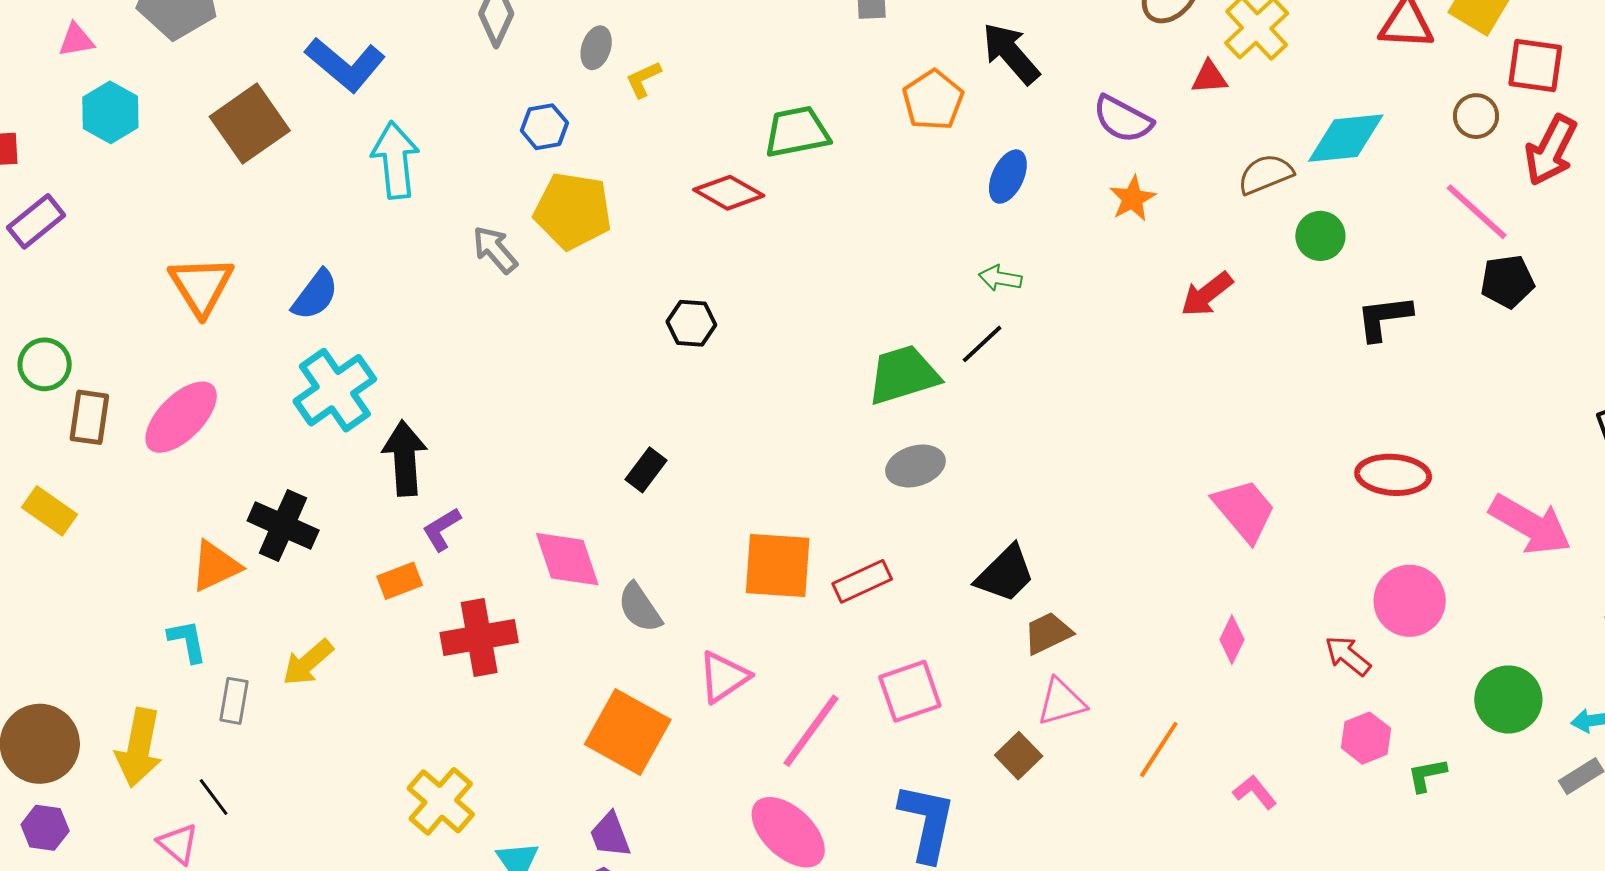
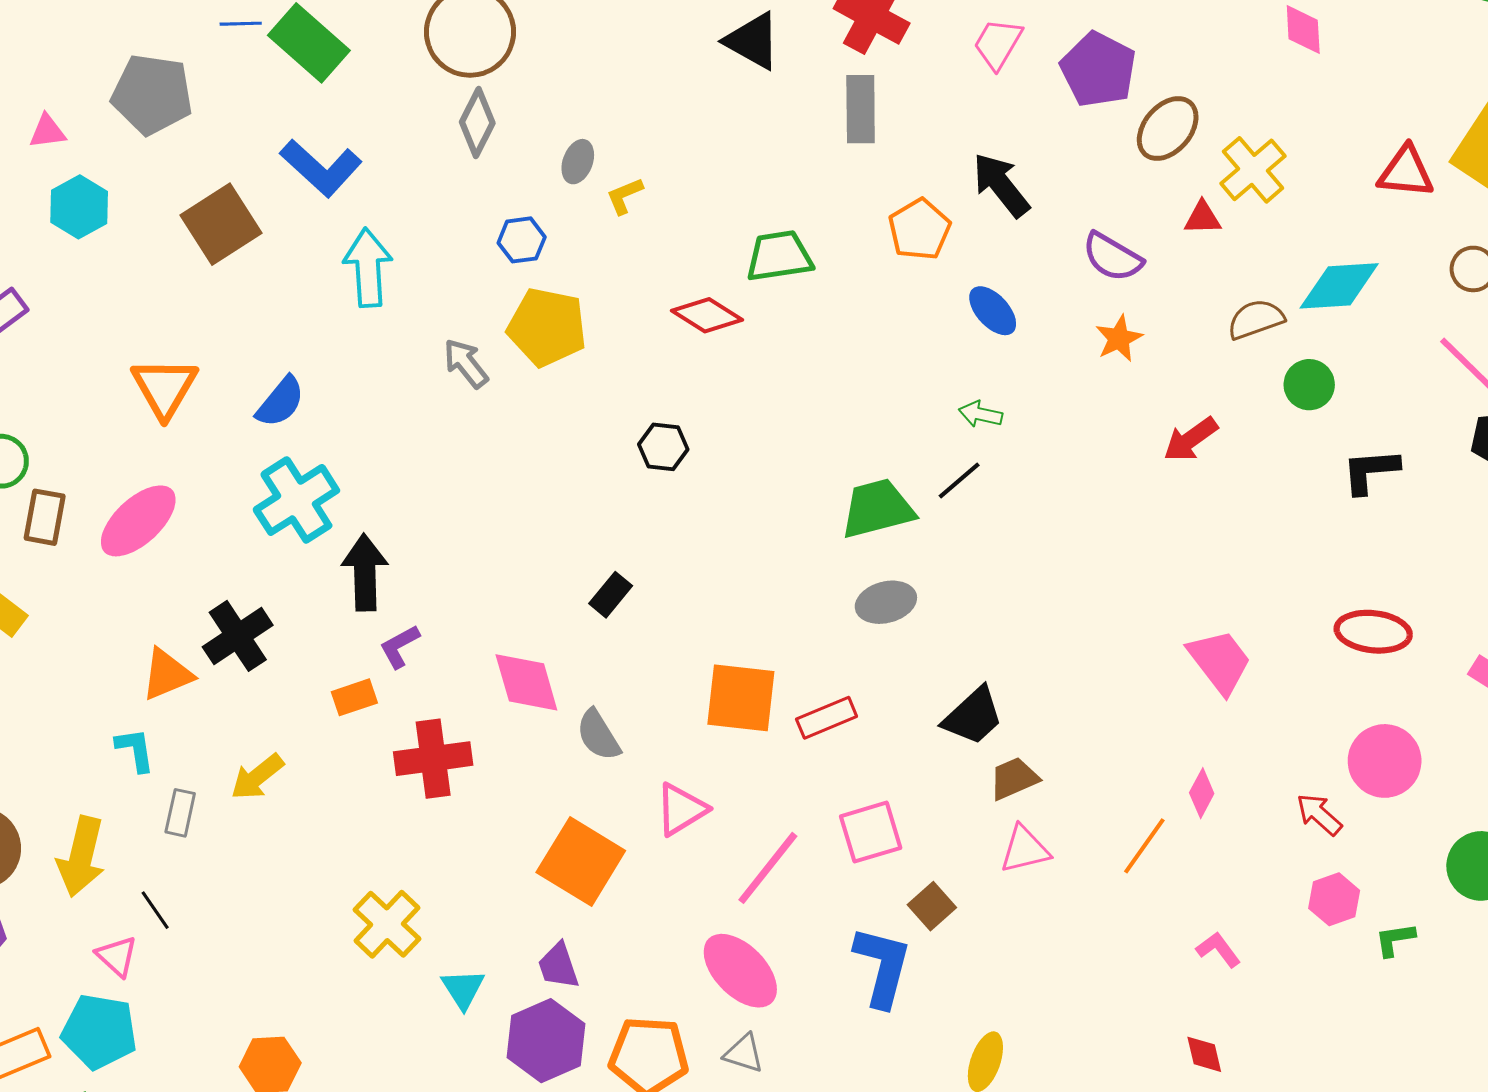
blue ellipse: (1008, 177) -> (993, 311), turned -70
black cross: (283, 526) -> (238, 636), turned 30
orange line: (1159, 749) -> (1144, 846), moved
brown square: (1019, 756) -> (932, 906), moved

